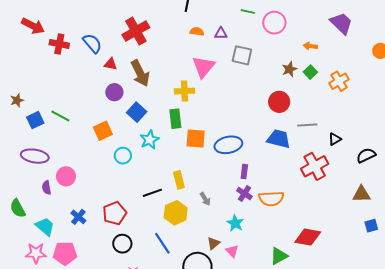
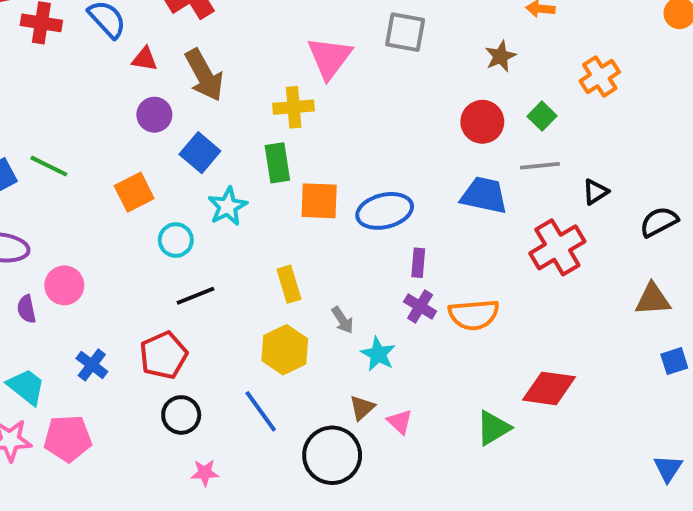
green square: (310, 72) -> (542, 116), moved
black line: (152, 193) -> (195, 296), moved
cyan star: (235, 223) -> (378, 354), moved

